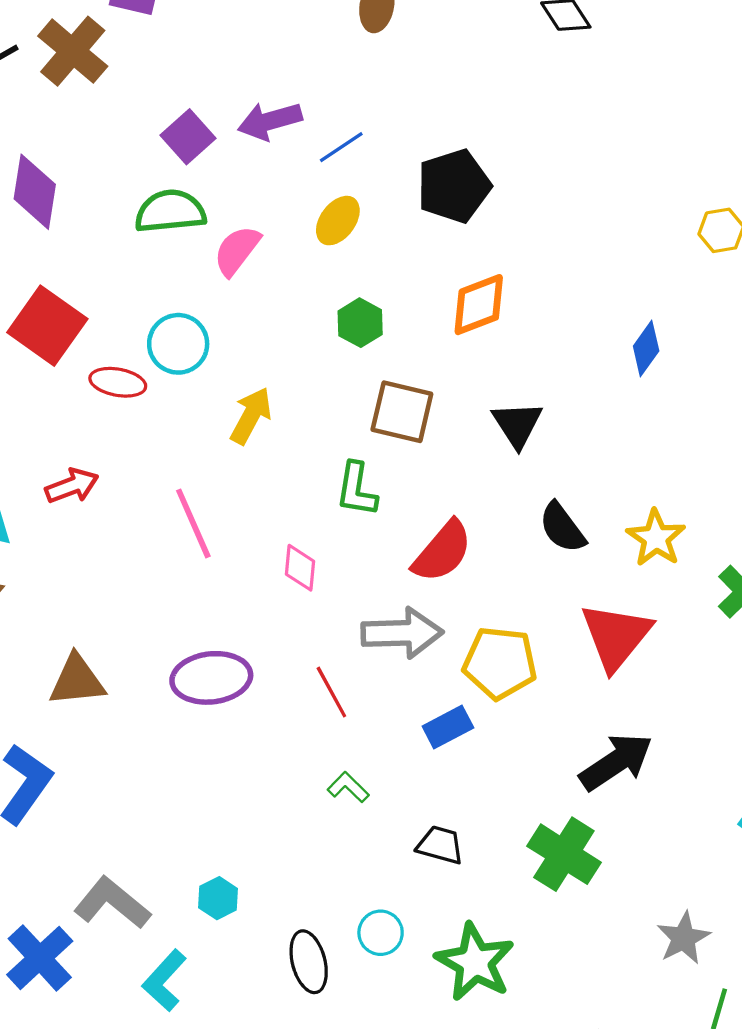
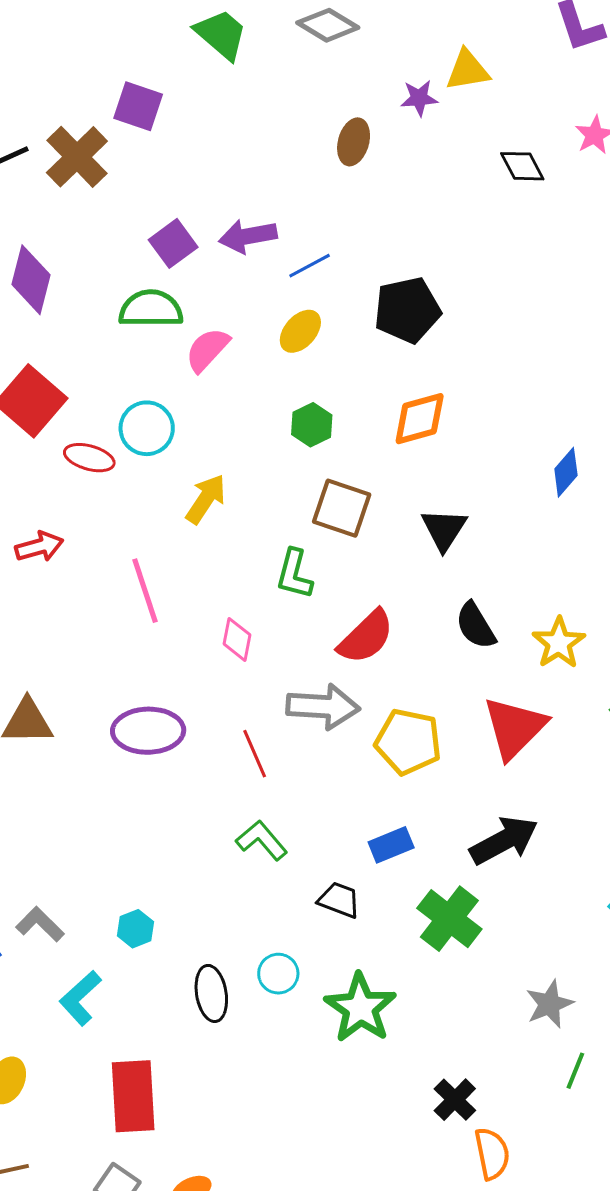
blue rectangle: (448, 727) -> (391, 845), moved
green L-shape: (348, 787) -> (262, 840), size x1.4
gray L-shape: (112, 903) -> (40, 924), size x0.7

